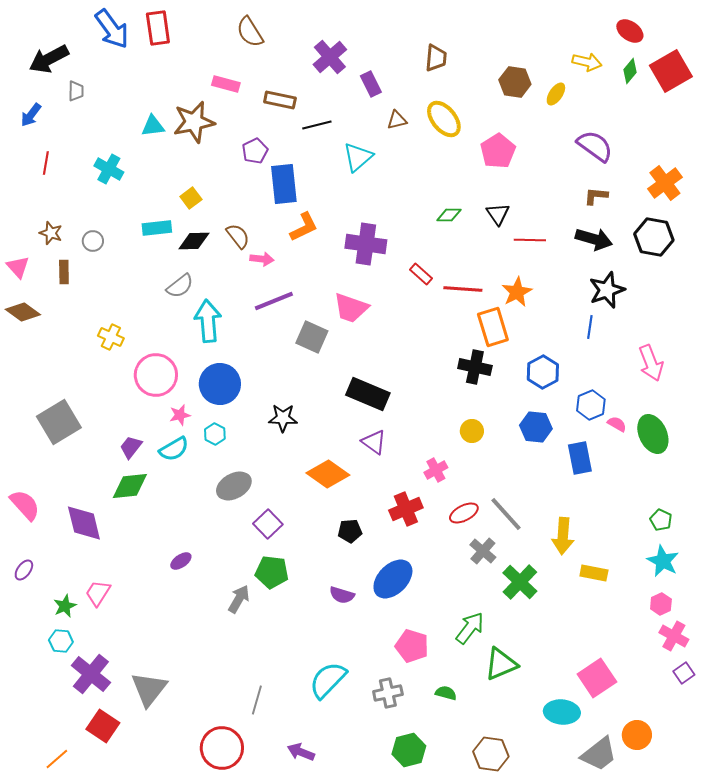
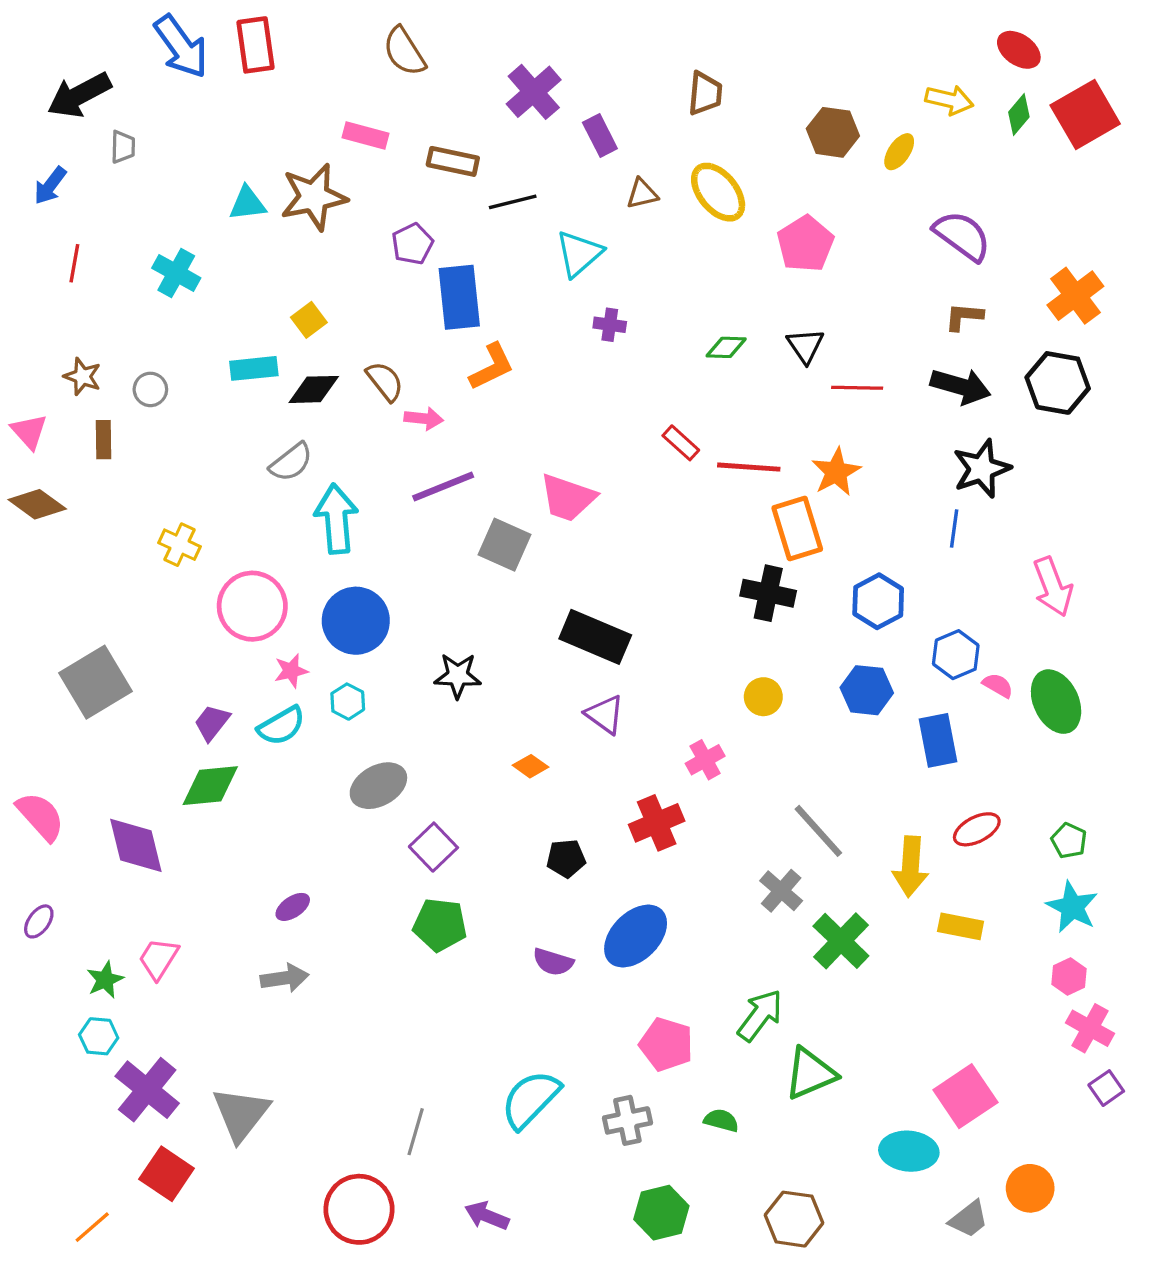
purple cross: (366, 244) -> (610, 325), moved, size x0.5
orange diamond: (328, 474) -> (530, 766), size x0.5
red ellipse: (464, 513) -> (977, 829), moved
gray arrow: (239, 599) -> (285, 978), moved, turned 52
gray trapezoid: (599, 754) -> (969, 1219), size x0.7

